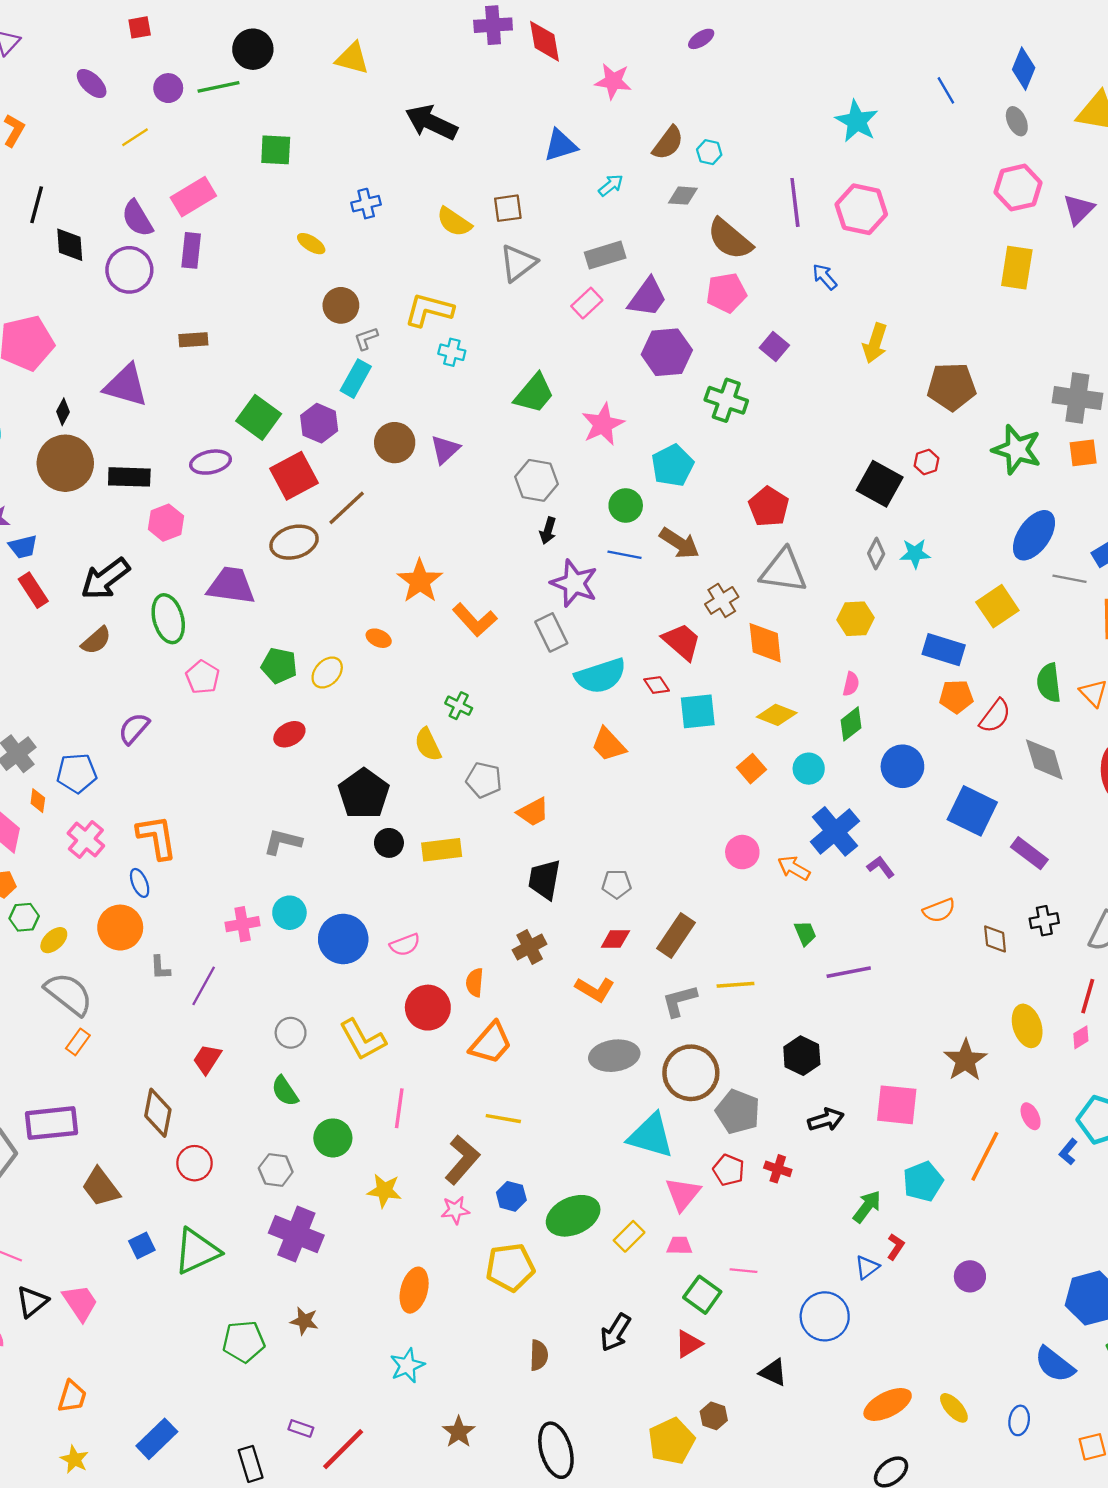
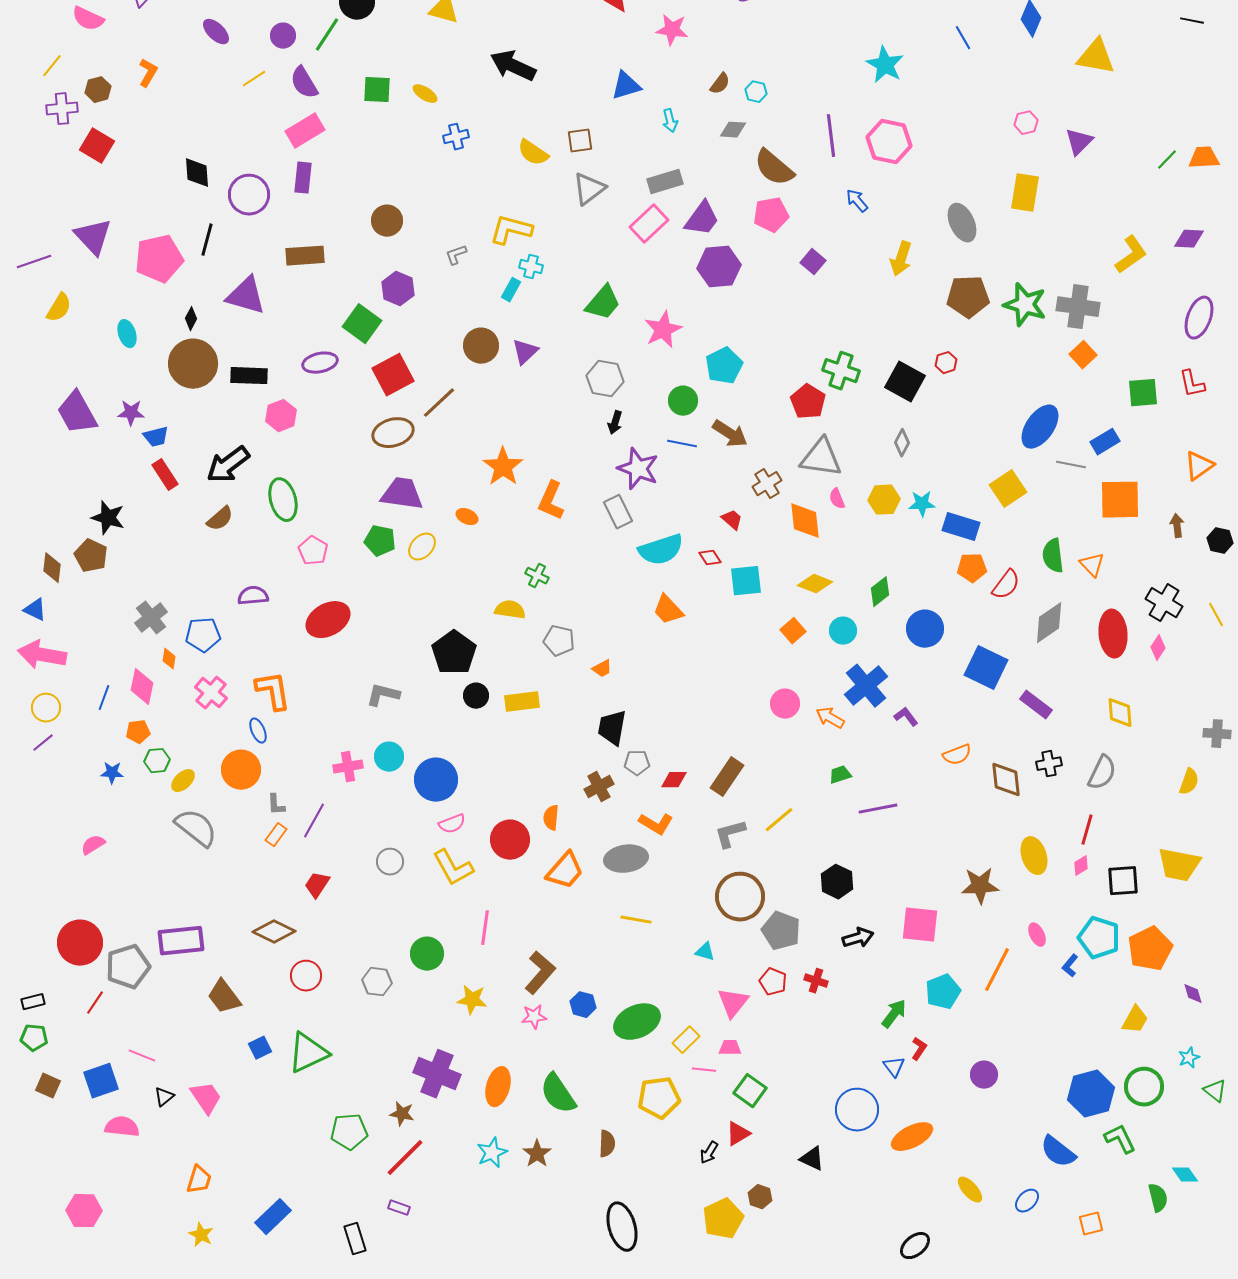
green line: (219, 87) -> (327, 35), turned -45
gray ellipse: (1017, 121) -> (962, 223), moved, size x1.5
brown semicircle: (668, 143) -> (720, 84), size x0.7
cyan arrow: (611, 185) -> (670, 121), turned 115
pink hexagon: (1018, 188) -> (1026, 123), size x0.6
black line: (37, 205) -> (207, 240), moved
purple semicircle: (137, 218) -> (304, 83), moved
yellow ellipse: (311, 244) -> (425, 94), moved
pink rectangle: (587, 303) -> (649, 224), size x1.4
brown circle: (341, 305) -> (387, 221), moved
brown rectangle: (193, 340) -> (305, 256), size x1.5
cyan rectangle: (356, 379) -> (511, 290), moved, size x0.7
green cross: (726, 400) -> (841, 371), moved
purple hexagon: (319, 423) -> (398, 289), moved
green star: (1017, 449) -> (1025, 305), moved
orange square: (1083, 453) -> (1083, 355), turned -36
cyan star: (915, 554) -> (922, 504), moved
purple trapezoid: (231, 586) -> (402, 494), moved
orange L-shape: (475, 620) -> (551, 501), turned 66
red trapezoid: (682, 642) -> (732, 520), size x0.6
pink semicircle: (851, 684) -> (837, 499), moved, turned 145
purple semicircle: (134, 729) -> (253, 596), turned 44
red ellipse: (289, 734) -> (328, 620), moved, size x1.6
yellow semicircle: (428, 745) -> (510, 610), turned 124
gray diamond: (1044, 759) -> (1049, 623), turned 72
orange trapezoid: (533, 812) -> (602, 669), size x0.7
gray pentagon: (617, 884) -> (637, 763), moved
green trapezoid: (805, 933) -> (840, 775), turned -85
brown diamond: (995, 939) -> (1006, 780), size x1.4
pink semicircle: (405, 945) -> (452, 824), moved
yellow line: (735, 985) -> (779, 820), turned -36
orange rectangle: (78, 1042) -> (276, 835), moved
gray ellipse: (614, 1056) -> (626, 859), moved
brown star: (965, 1060) -> (980, 886), turned 30
green semicircle: (285, 1091) -> (558, 1094), moved, size x1.5
brown diamond: (158, 1113) -> (274, 932), turned -75
yellow line: (503, 1119) -> (636, 920), moved
cyan triangle: (651, 1136) -> (705, 952), size x0.5
purple cross: (296, 1234) -> (437, 1074), moved
yellow pentagon: (510, 1267) -> (659, 1098), moved
blue triangle: (867, 1267) -> (894, 1067), turned -30
pink line: (743, 1271) -> (704, 1070), moved
black triangle: (32, 1302) -> (164, 1097), size x0.7
black arrow: (615, 1332) -> (709, 1153), moved, size x0.7
orange ellipse: (888, 1404) -> (912, 1137), moved
blue ellipse: (1019, 1420) -> (1027, 1201), turned 35
brown star: (459, 1432) -> (537, 1154), moved
red line: (343, 1449) -> (405, 1158), moved

